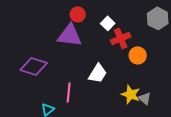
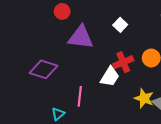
red circle: (78, 14) -> (62, 11), moved
red cross: (121, 38) -> (123, 62), moved

